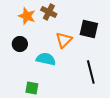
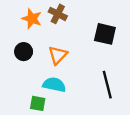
orange triangle: (64, 40) -> (58, 55), moved
cyan semicircle: (46, 59) -> (54, 85), moved

